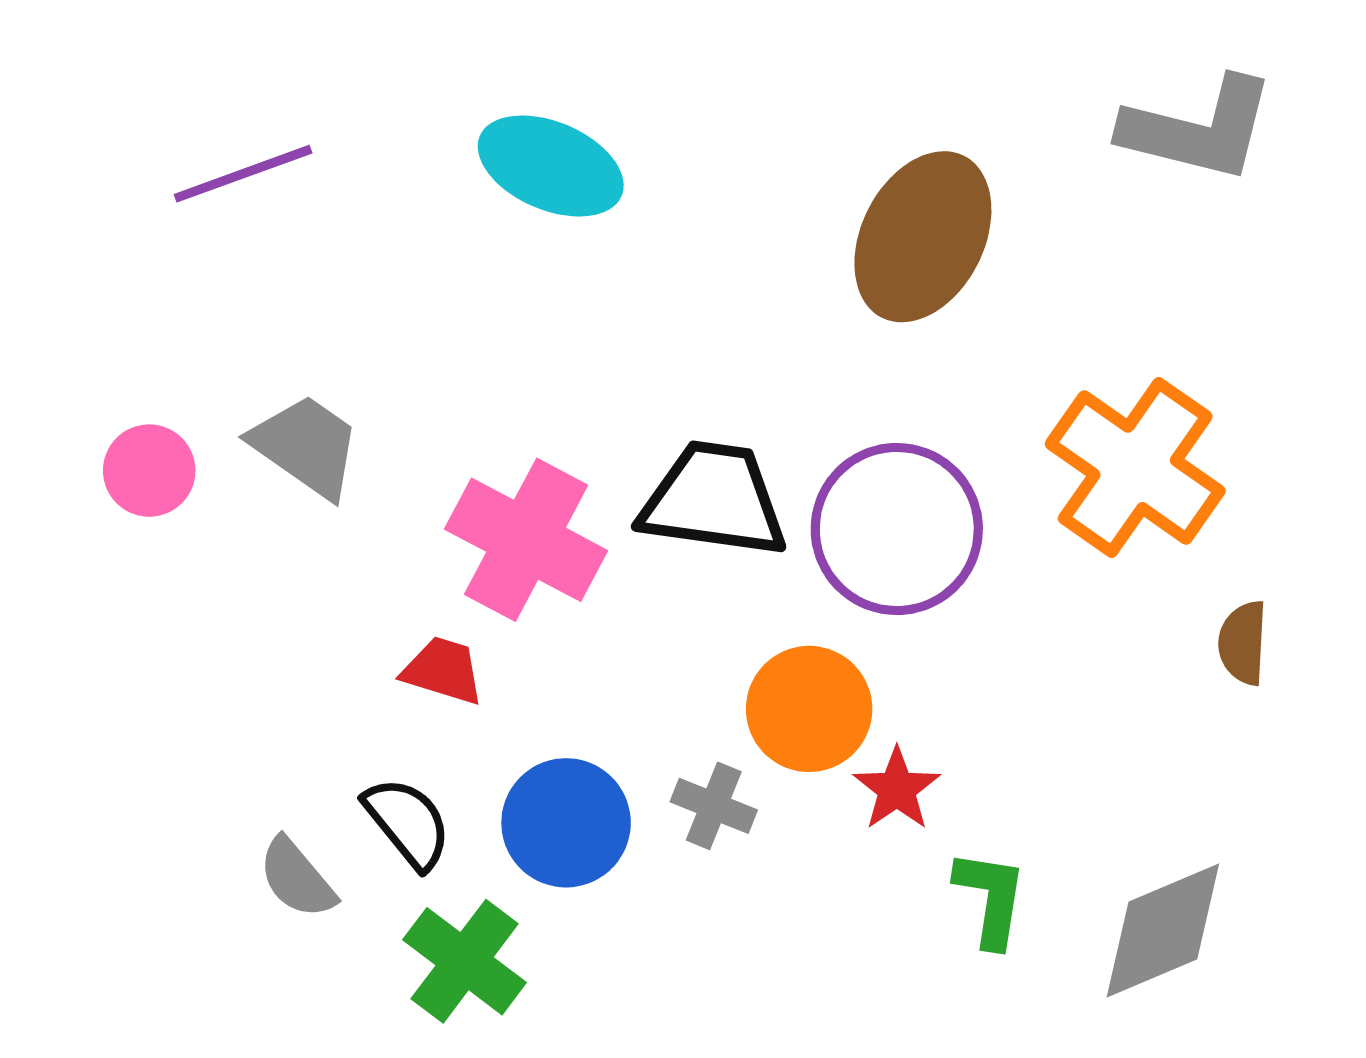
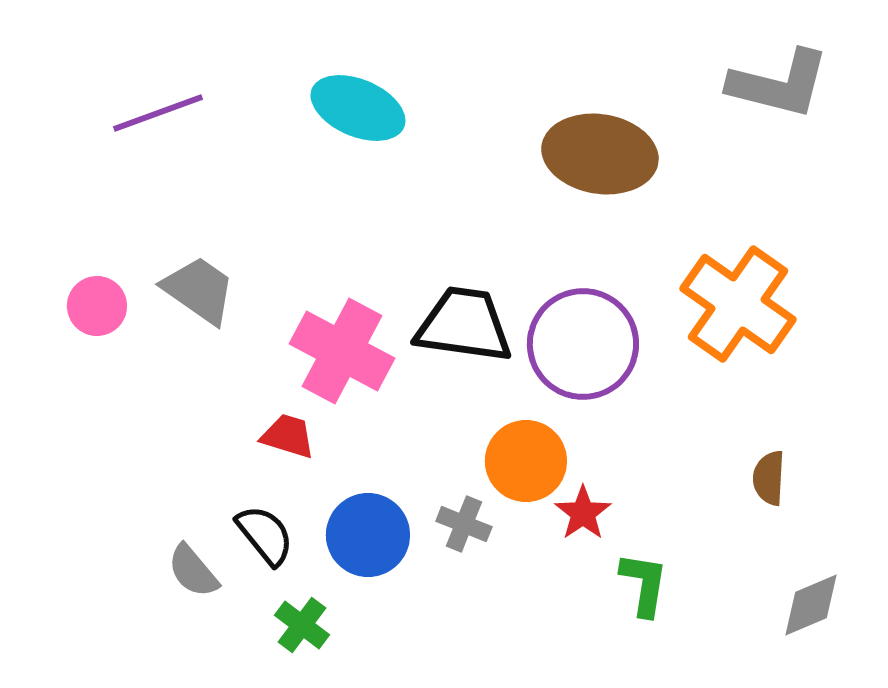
brown ellipse: (923, 237) -> (600, 154), turned 72
brown semicircle: (1243, 643) -> (769, 478), moved
gray diamond: (1163, 930) -> (811, 605), moved, size x0.7
green cross: (465, 961) -> (302, 625), size x0.7

